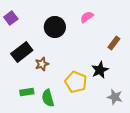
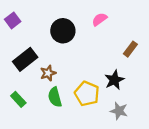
green rectangle: (27, 92) -> (18, 99), moved, turned 56
gray star: (115, 97) -> (119, 111), moved
green semicircle: (48, 98) -> (55, 97), moved

